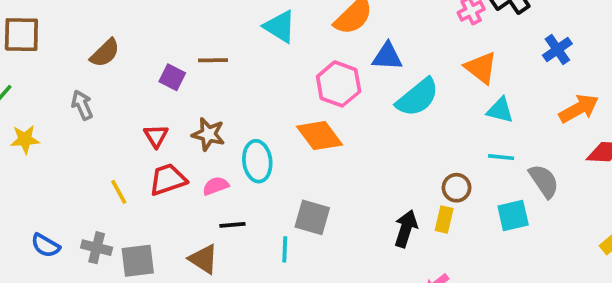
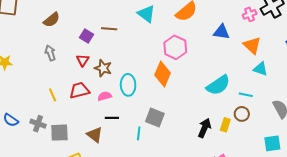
blue triangle: (387, 56) -> (221, 32), moved
cyan semicircle: (417, 97) -> (218, 85), moved
gray arrow: (82, 105) -> (50, 53), moved
red triangle: (156, 136) -> (83, 60), moved
orange diamond: (319, 136) -> (163, 74), turned 55
cyan line: (501, 157) -> (246, 95), moved
brown circle: (457, 188) -> (242, 114), moved
cyan square: (513, 215) -> (272, 143), moved

